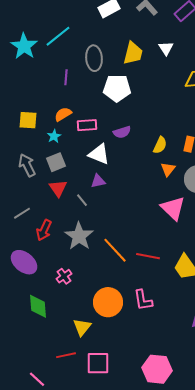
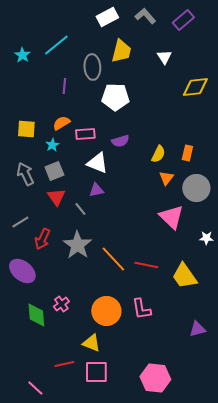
cyan star: (24, 46) -> (22, 55), size x0.6
yellow trapezoid: (133, 53) -> (121, 51), moved
pink cross: (64, 276) -> (61, 304), moved
yellow triangle: (82, 327) -> (91, 343), moved, turned -48

